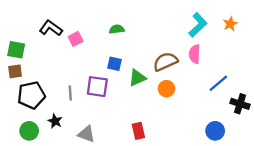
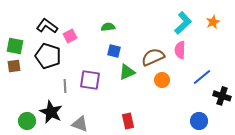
blue square: (115, 64) -> (114, 51), moved
orange circle: (166, 89) -> (162, 80), moved
black pentagon: (31, 95) -> (48, 56), moved, turned 30
black star: (55, 121) -> (51, 112), size x1.6

